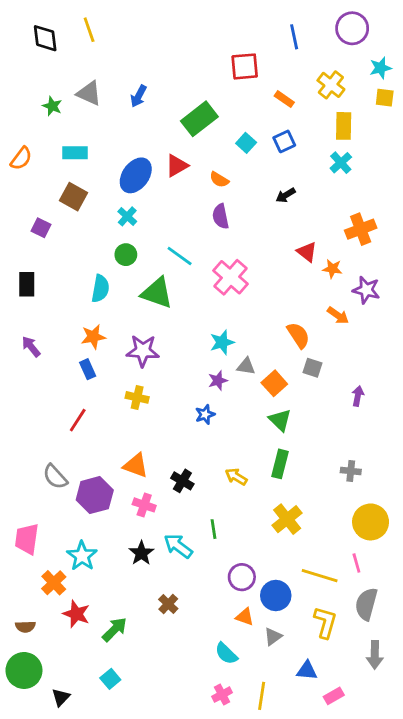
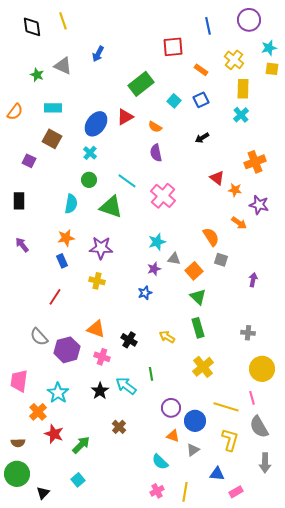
blue arrow: (139, 96) -> (98, 54), moved
green rectangle: (280, 464) -> (198, 328), turned -30
gray semicircle: (366, 604) -> (259, 427), turned -45

